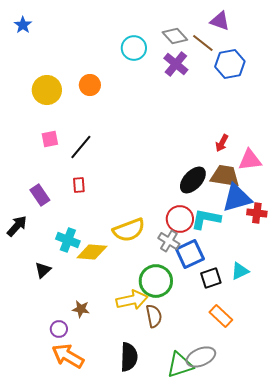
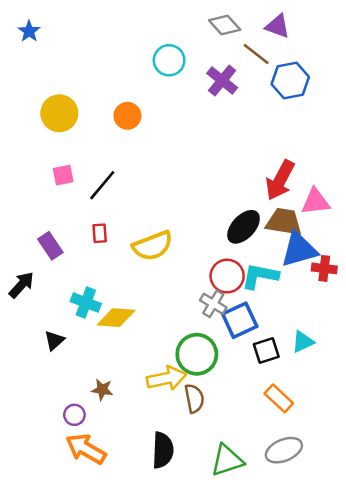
gray diamond: (175, 36) -> (225, 25), moved
orange circle: (90, 85) -> (127, 116), moved
red arrow: (222, 143) -> (280, 180), size x1.8
yellow semicircle: (129, 230) -> (153, 246), moved
gray ellipse: (201, 357) -> (284, 450), moved

